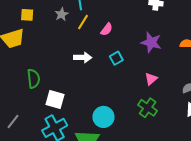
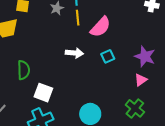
yellow line: (83, 22) -> (78, 18), turned -42
pink semicircle: (107, 29) -> (100, 27), size x1.6
purple star: (151, 42) -> (145, 56), moved

